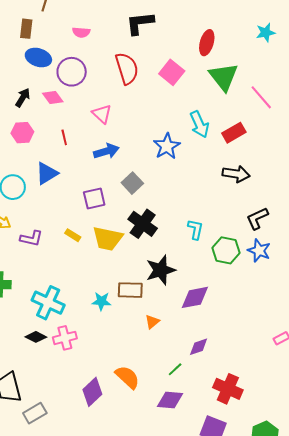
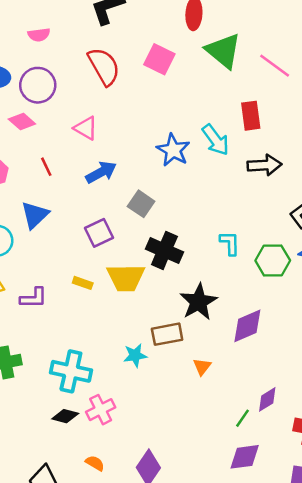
cyan arrow: (199, 124) -> (215, 140), moved
red rectangle: (234, 133) -> (251, 116), turned -55
purple diamond: (199, 347) -> (267, 399), moved
orange semicircle: (127, 377) -> (95, 463), moved, size x0.6

